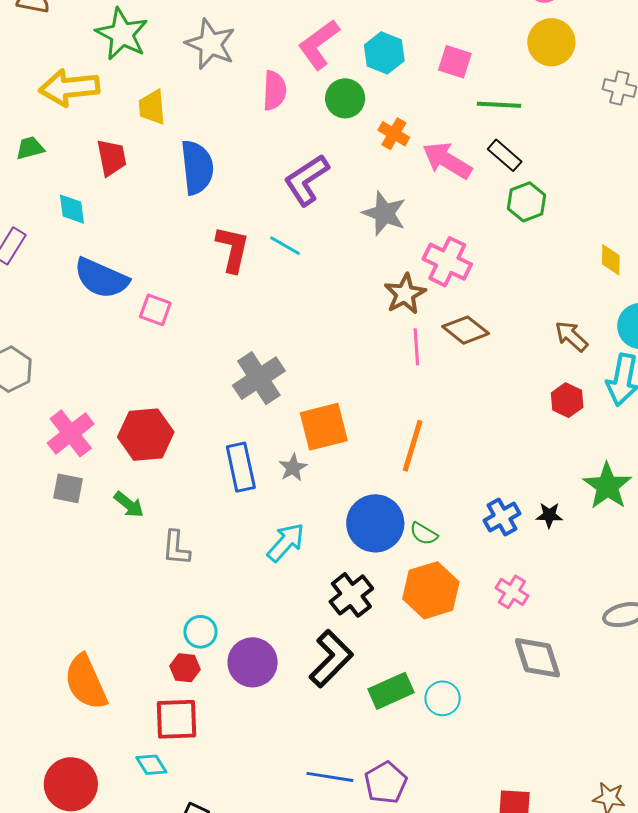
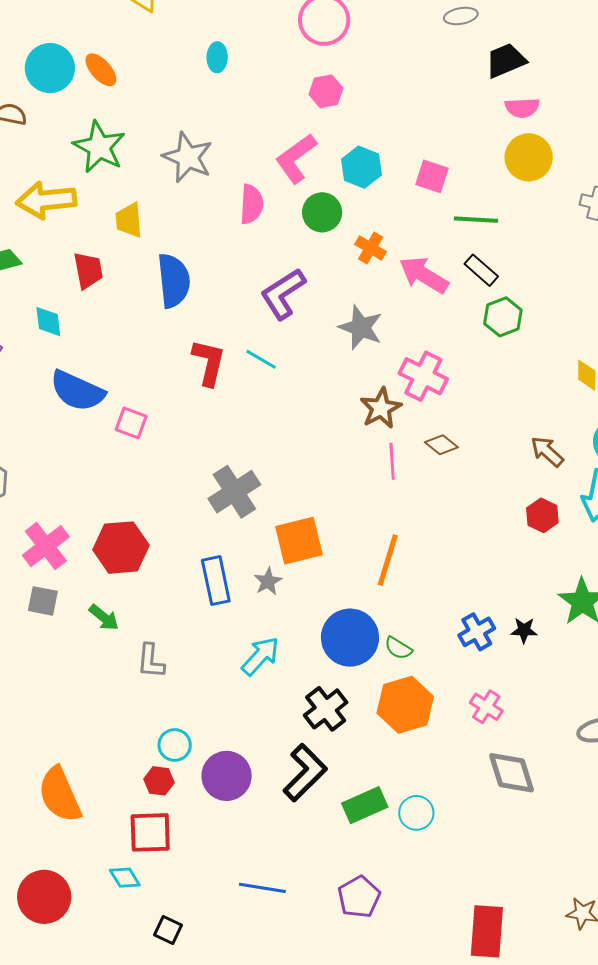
brown diamond: (466, 330) -> (441, 445), size x0.7
blue line: (330, 777) -> (262, 888), moved

